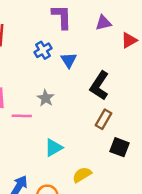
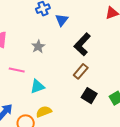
pink line: (22, 116) -> (17, 70), moved
yellow semicircle: (82, 175) -> (44, 112), moved

